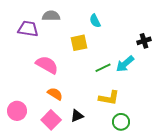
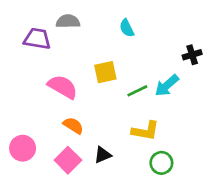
yellow square: (79, 43) -> (105, 72), moved

